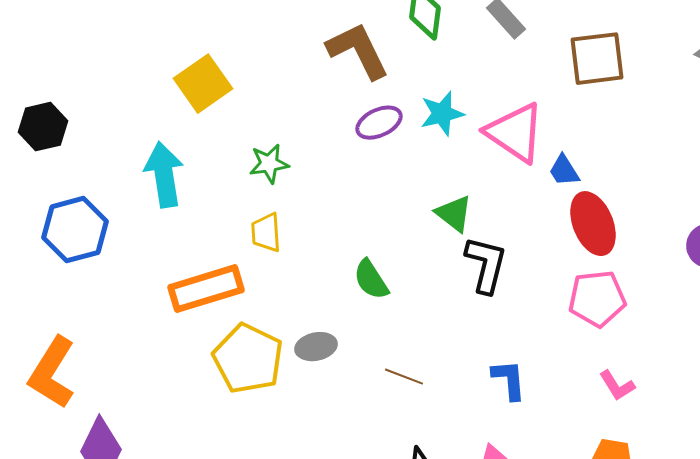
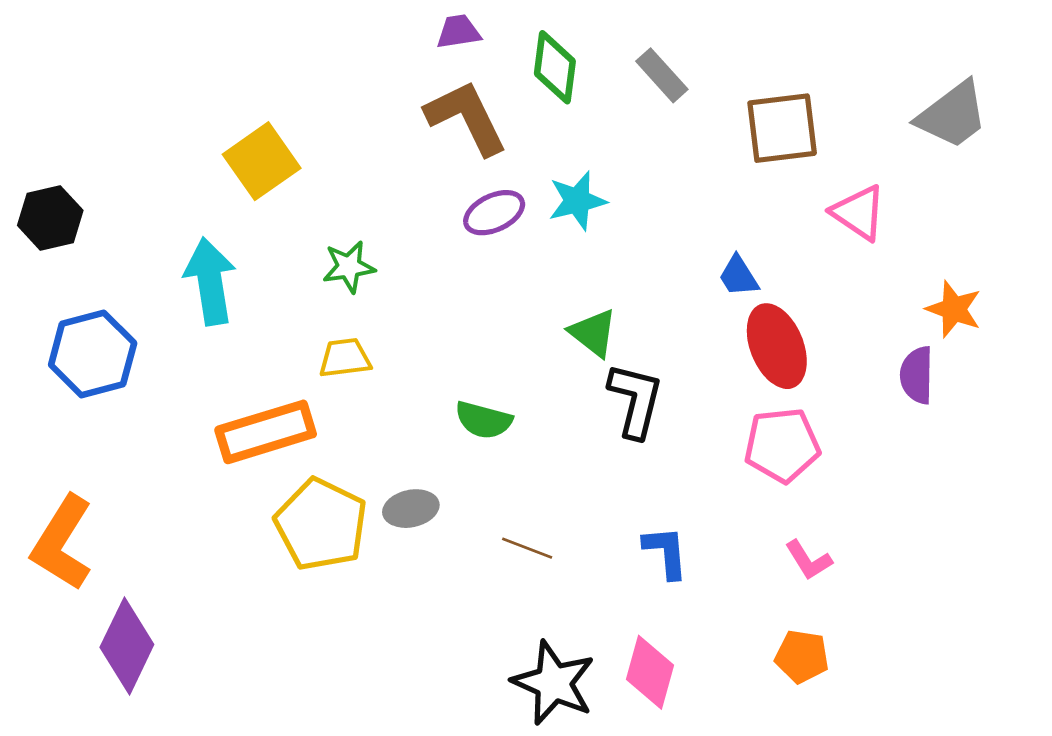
pink triangle: (515, 133) -> (859, 213), moved, size x0.7
yellow trapezoid: (266, 233) -> (345, 358), turned 87
green semicircle: (371, 280) -> (484, 420), turned -42

